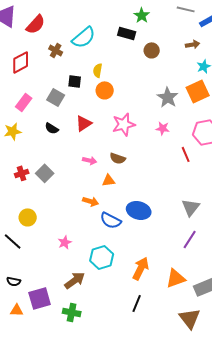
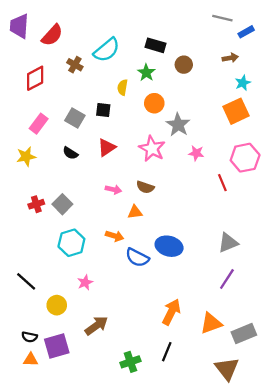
green star: (142, 15) -> (146, 73), moved
black square: (75, 81) -> (103, 110), moved
orange circle: (105, 90) -> (154, 103), moved
gray star: (168, 97) -> (178, 125), moved
pink star: (124, 124) -> (152, 149), turned -30
gray triangle: (191, 207) -> (228, 243), turned 30
yellow circle: (28, 217) -> (57, 305), moved
cyan hexagon: (102, 257) -> (71, 243), moved
black semicircle: (14, 281) -> (29, 337), moved
green cross: (72, 312) -> (130, 362), moved, turned -30

